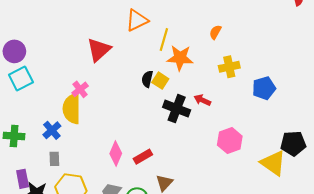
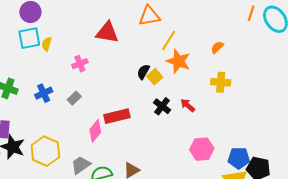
red triangle: (99, 50) -> (107, 33), turned 35
blue pentagon: (264, 88) -> (239, 158), moved
yellow semicircle: (72, 109) -> (47, 44), moved, size x0.5
black cross: (177, 109) -> (162, 106), size x0.7
red rectangle: (143, 157) -> (117, 116), moved, size x1.4
gray rectangle: (54, 159) -> (74, 98), moved, turned 32

